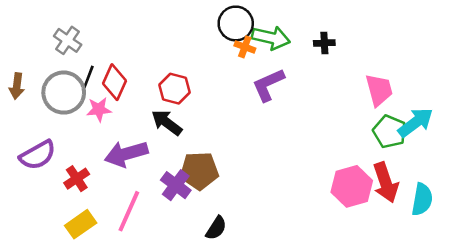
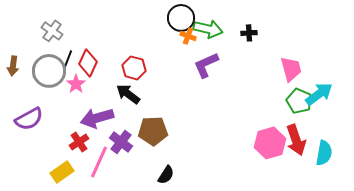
pink star: (99, 109) -> (76, 84), turned -30
red cross: (77, 179) -> (79, 142), moved
purple cross: (176, 185) -> (121, 142), moved

